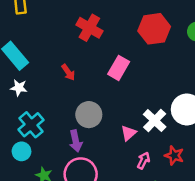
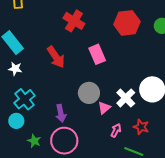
pink rectangle: (119, 68) -> (97, 54), turned -54
red arrow: (68, 72) -> (56, 57), size x1.6
gray circle: (89, 115) -> (89, 93), moved

